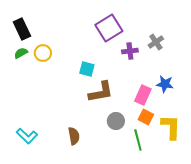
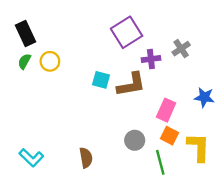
green semicircle: (21, 53) -> (24, 61), turned -32
blue star: (165, 84) -> (204, 97), moved
brown L-shape: (101, 92) -> (131, 85), moved

